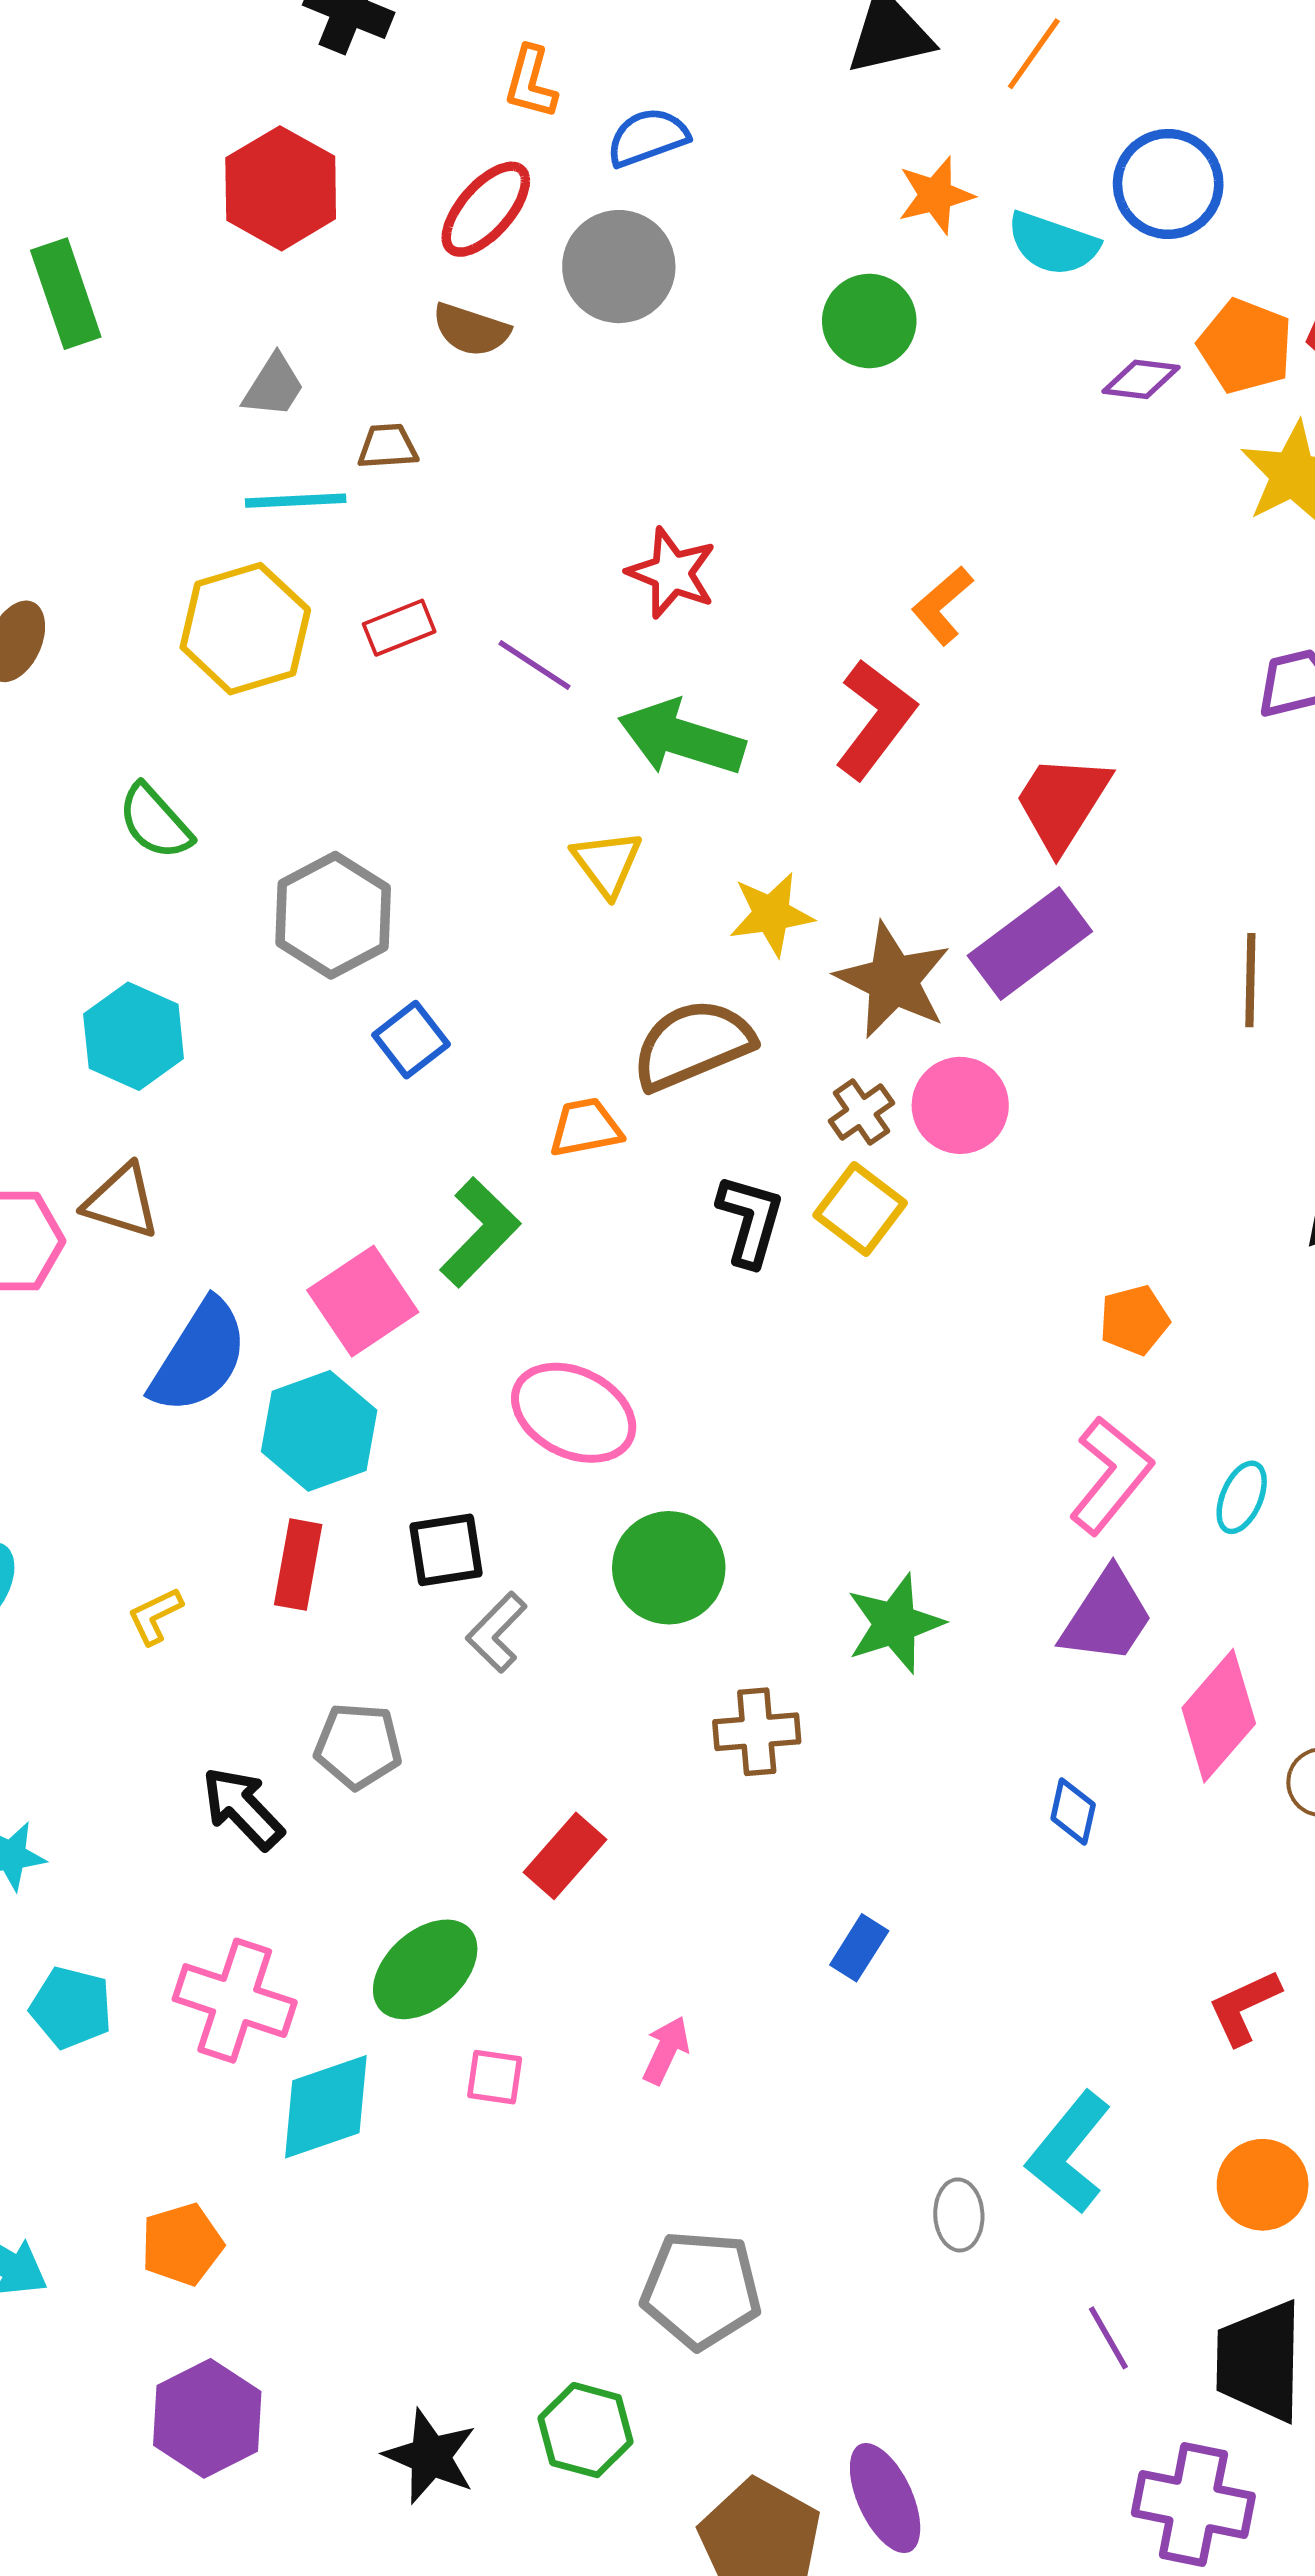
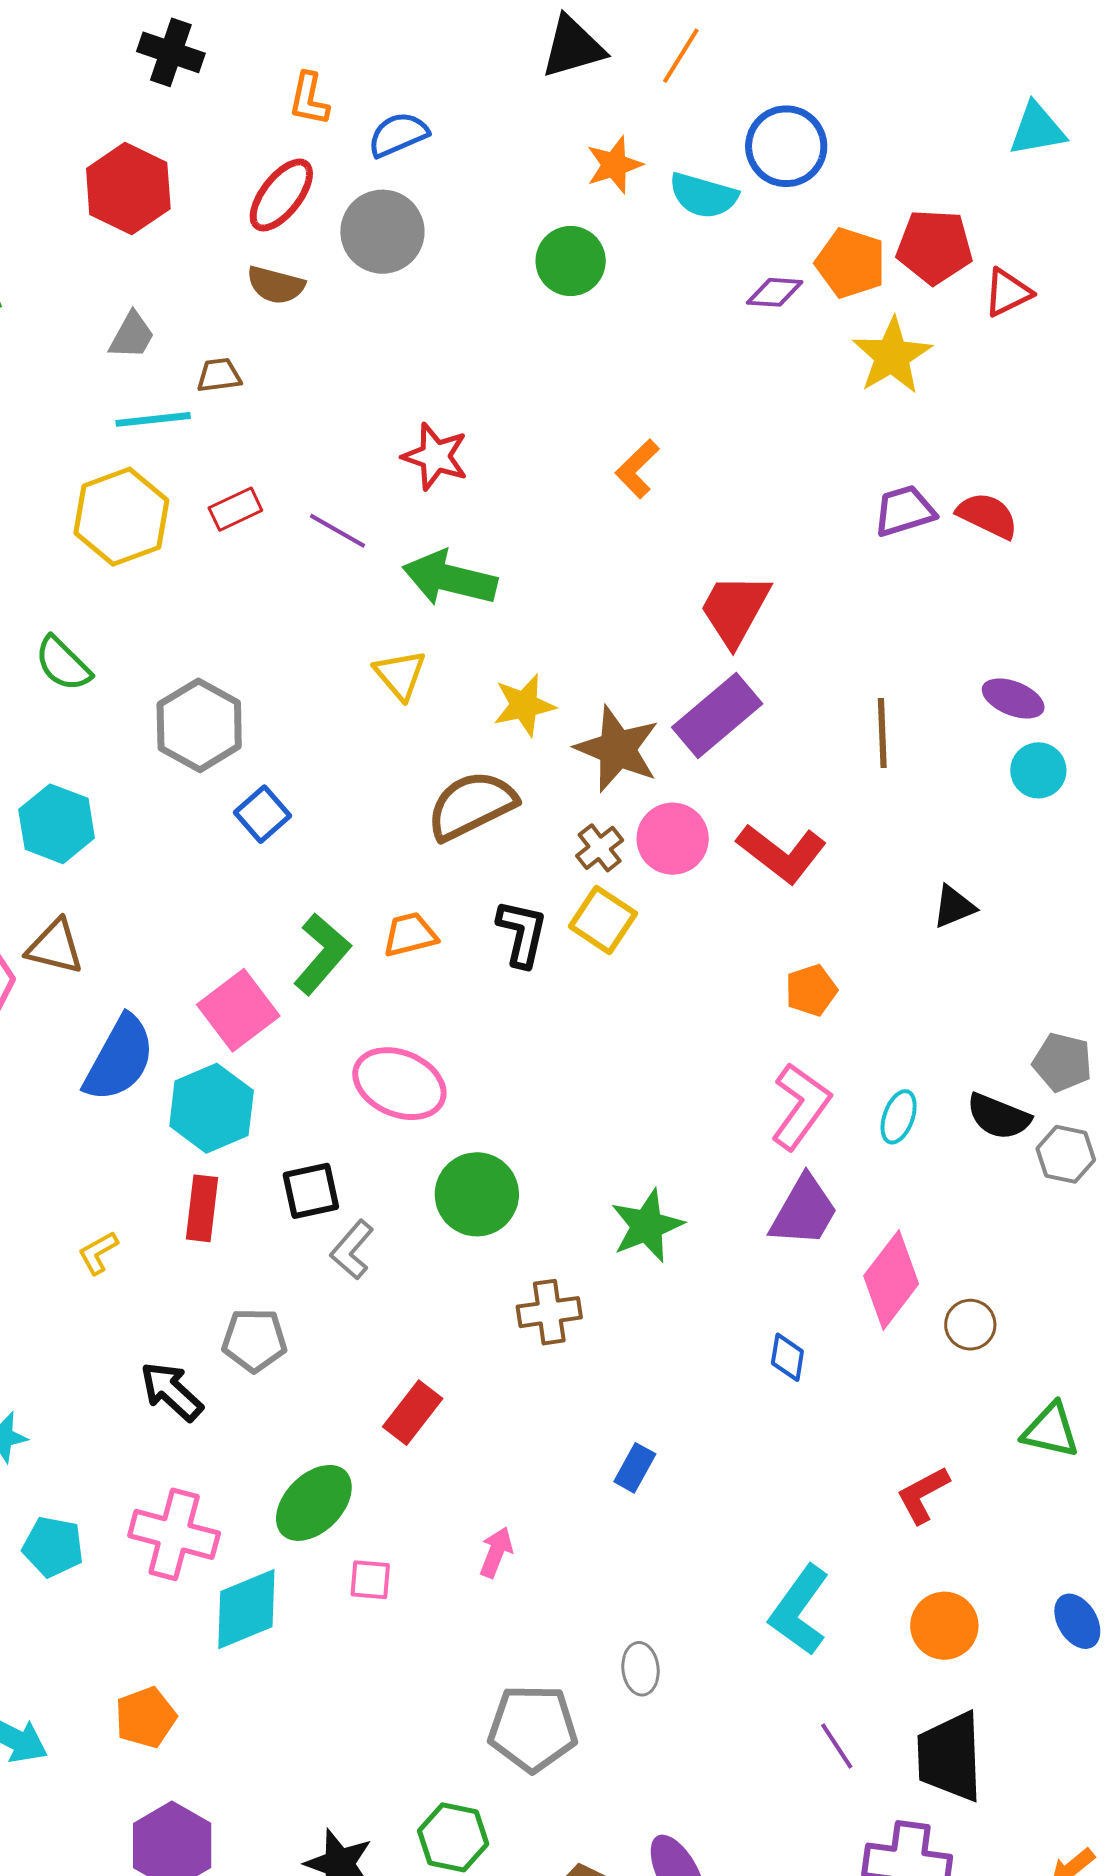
red L-shape: (875, 719) -> (782, 853), moved, turned 94
orange trapezoid: (585, 1128) -> (410, 935), moved
gray ellipse: (959, 2215) -> (641, 1669), moved

